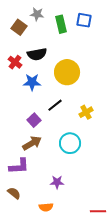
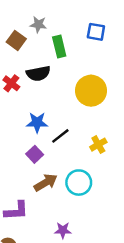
green rectangle: (61, 24) -> (59, 47), moved
yellow circle: (67, 72) -> (91, 91), moved
blue star: (32, 82) -> (37, 122), moved
brown arrow: (32, 143) -> (46, 183), moved

